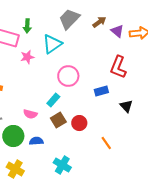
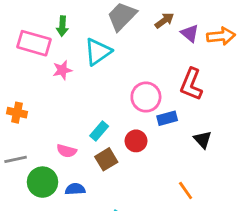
pink circle: (68, 76) -> (146, 97), moved
red circle: (79, 123) -> (136, 141), moved
orange line: (106, 143) -> (186, 191), moved

